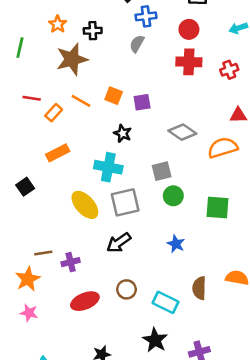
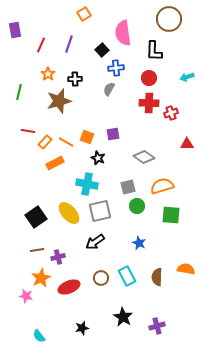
red cross: (229, 70) -> (171, 113), moved
orange square: (114, 96) -> (87, 137), moved
orange line: (81, 101) -> (66, 142), moved
orange semicircle: (223, 148) -> (162, 186), moved
orange rectangle: (58, 153) -> (55, 163), moved
black square: (25, 187) -> (36, 217), moved, size x1.5
orange star: (28, 279) -> (41, 278), moved
cyan rectangle: (166, 302) -> (127, 276), moved, turned 36

